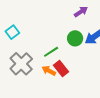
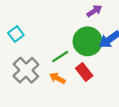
green circle: (75, 38) -> (88, 41), size x1.6
red rectangle: (61, 69) -> (84, 72), moved

